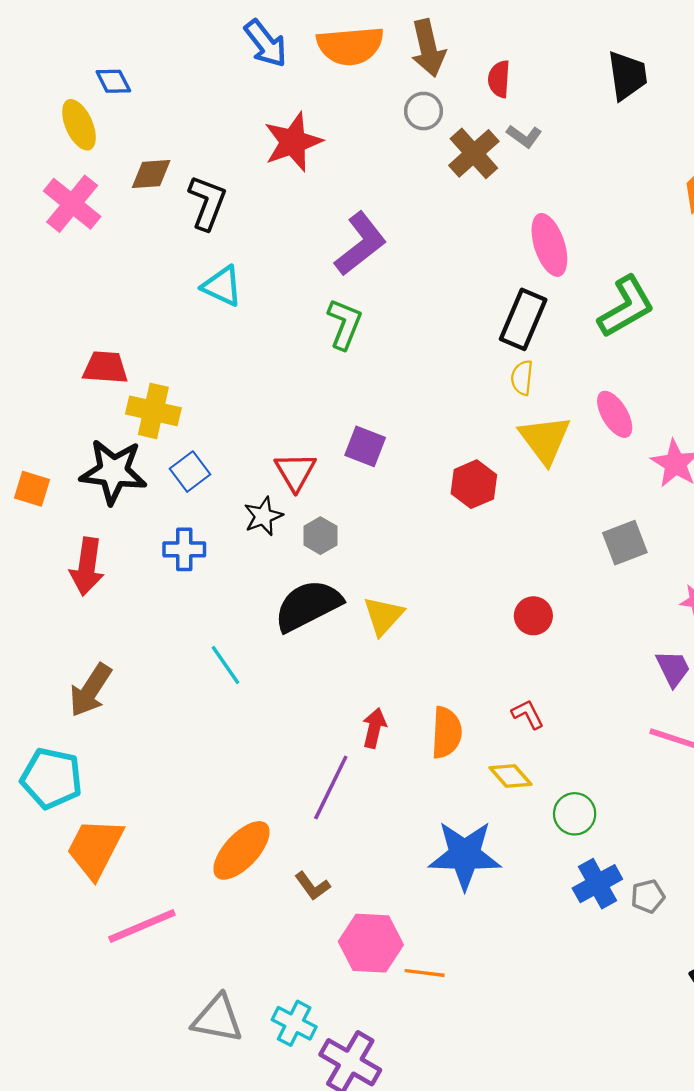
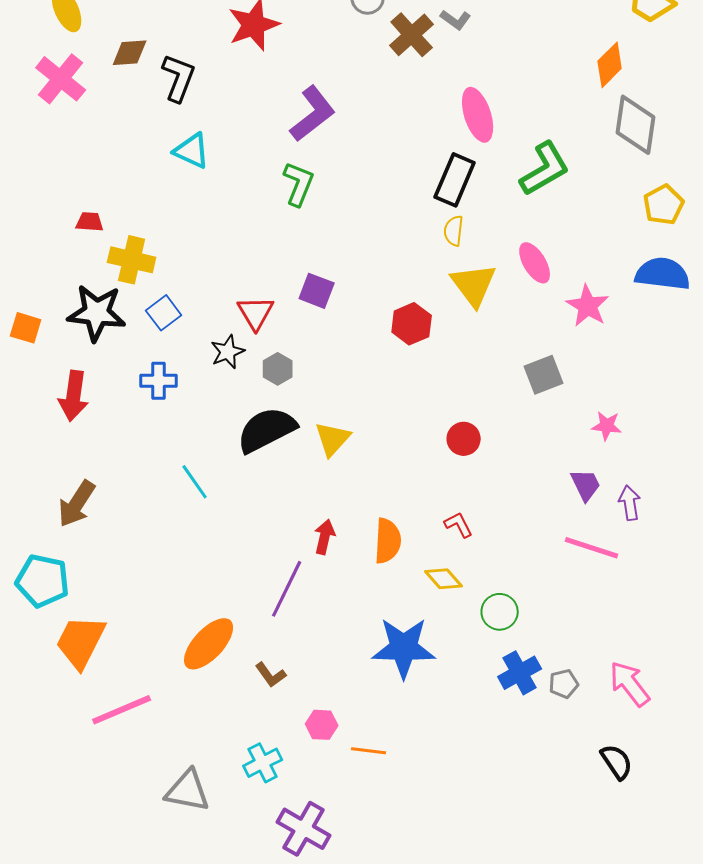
red trapezoid: (105, 367) -> (90, 222), size x0.7
pink hexagon: (371, 943) -> (322, 725), size x0.6
cyan cross: (294, 1023) -> (263, 763), moved, turned 36

